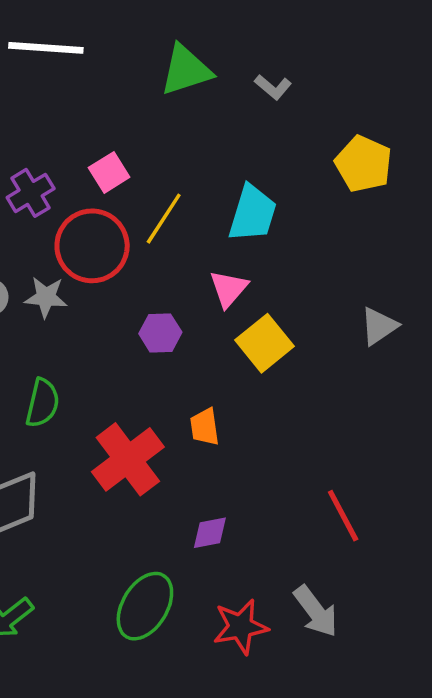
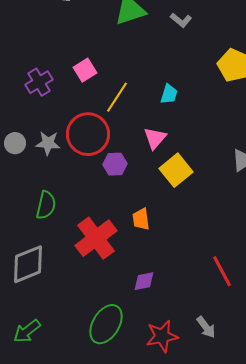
cyan trapezoid: (253, 213) -> (169, 94), size x0.6
red circle: (92, 246) -> (88, 134), moved
gray arrow: (316, 611) -> (206, 327), size x0.7

